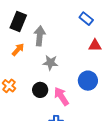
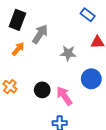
gray arrow: (40, 36) -> (40, 34), turned 30
gray star: (50, 63) -> (68, 53), moved

